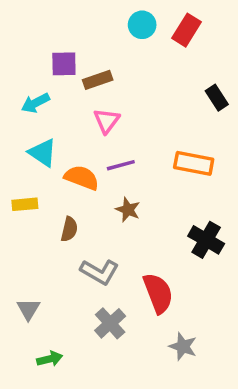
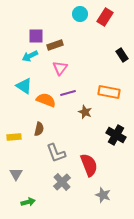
cyan arrow: (35, 103) -> (30, 56), moved
yellow rectangle: (25, 204) -> (14, 137), moved
brown star: (128, 210) -> (85, 112), moved
gray L-shape: (99, 272) -> (56, 153), turned 40

